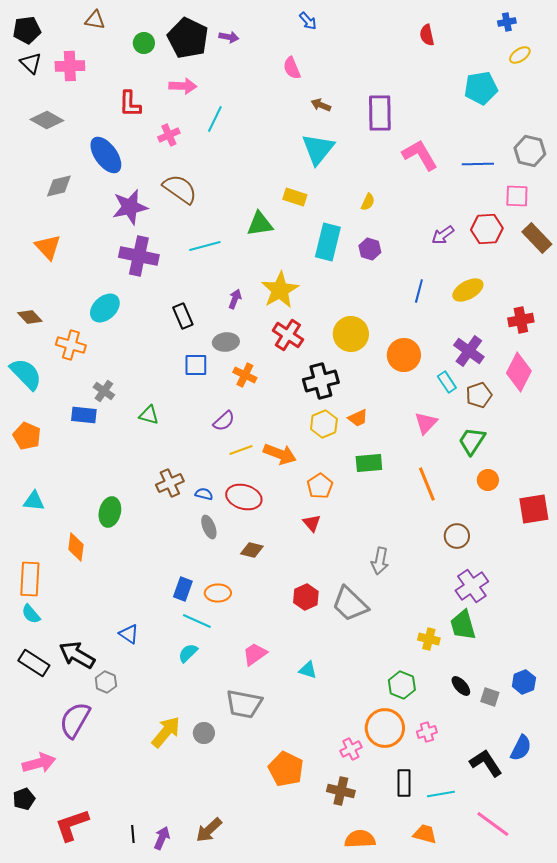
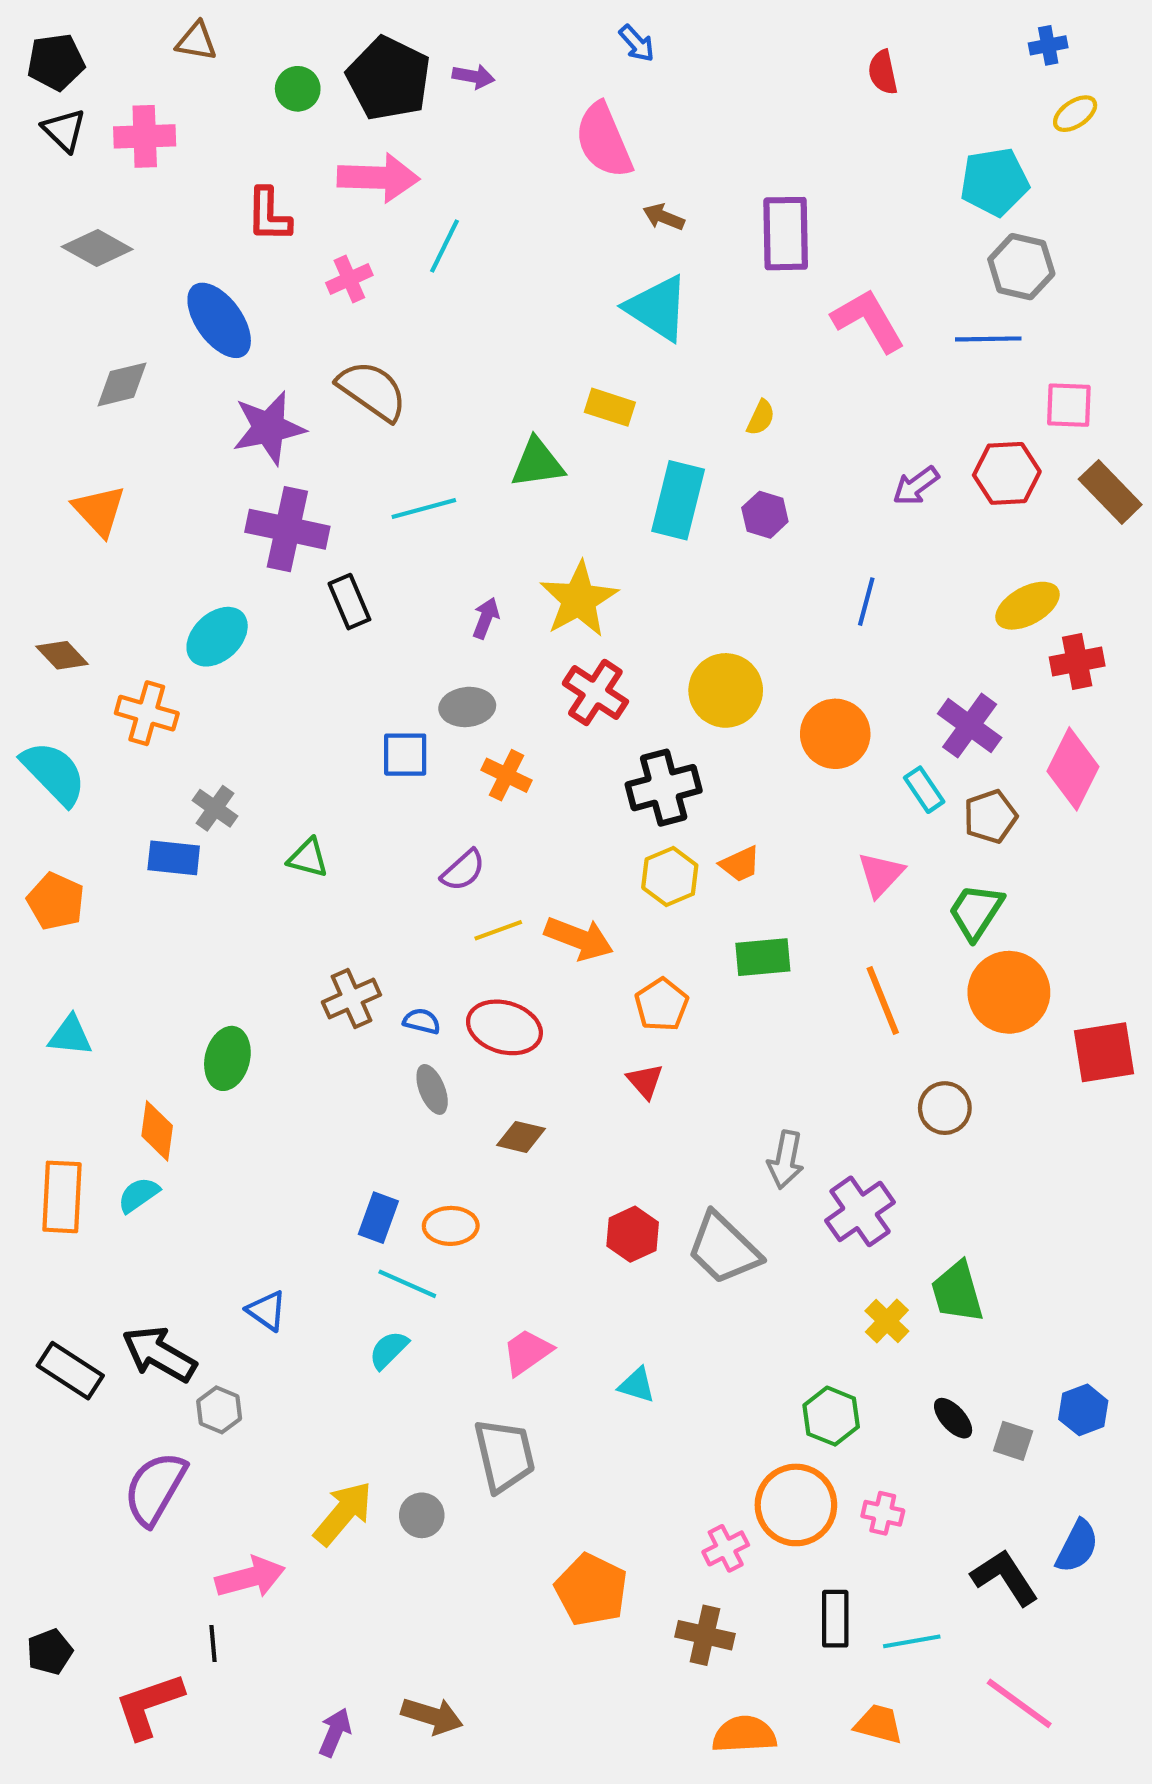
pink semicircle: (292, 68) -> (604, 141), size x1.6
pink arrow: (183, 86) -> (378, 178), size x1.4
cyan triangle: (318, 149) -> (657, 308), turned -36
gray hexagon: (530, 151) -> (1021, 267), moved
yellow ellipse: (468, 290) -> (1027, 606), moved
black rectangle: (183, 316) -> (349, 602), moved
orange circle: (488, 480) -> (1009, 992), size x1.8
purple cross: (472, 586) -> (860, 1211), moved
cyan semicircle: (31, 614) -> (139, 1195), moved, turned 95
yellow cross: (429, 639) -> (887, 1321), turned 30
gray trapezoid: (244, 704) -> (504, 1455), turned -114
pink cross: (427, 732) -> (883, 1513), turned 30
pink arrow: (39, 763) -> (250, 1577), moved
brown arrow: (209, 830) -> (432, 1716), turned -120
black line: (133, 834) -> (213, 1643), moved

